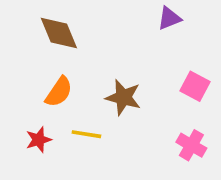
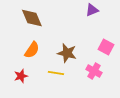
yellow line: (86, 134) -> (56, 73), moved
pink cross: (191, 145) -> (94, 71), moved

